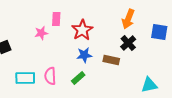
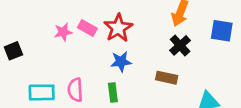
pink rectangle: (56, 19) -> (87, 28), moved, turned -64
brown rectangle: (111, 60) -> (167, 78), moved
green rectangle: (78, 78) -> (113, 92), turned -56

